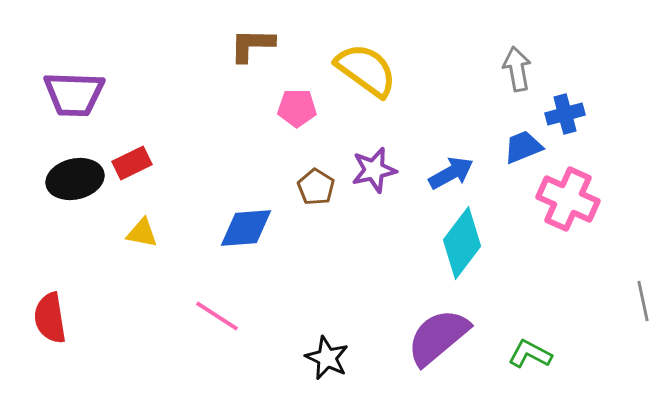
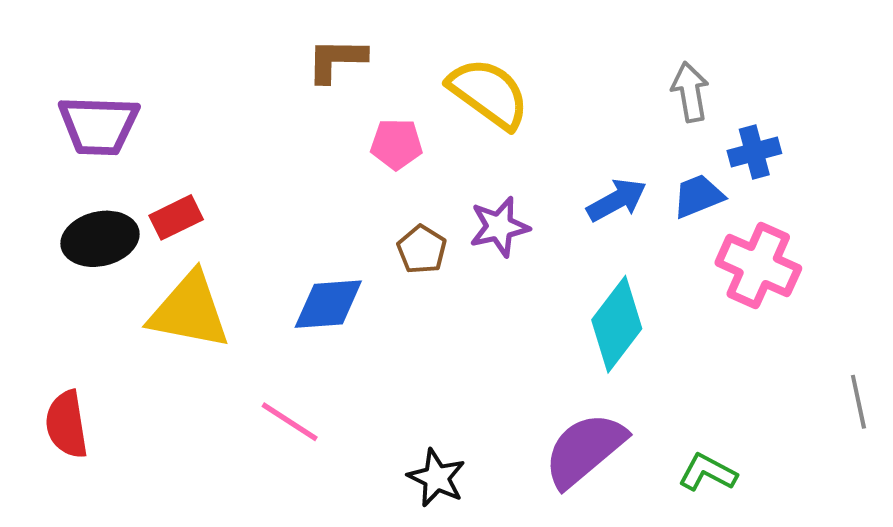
blue arrow: (451, 173) -> (617, 200), moved
yellow triangle: (142, 233) -> (189, 311), size x2.0

